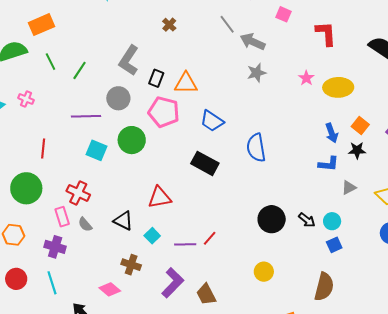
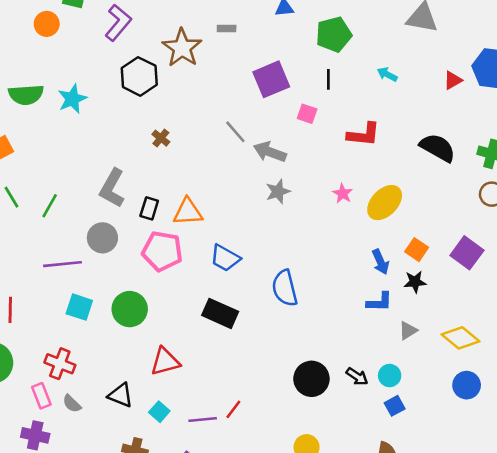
red L-shape: (326, 34) -> (364, 134), turned 104
yellow ellipse: (338, 87) -> (385, 203), turned -40
green circle: (132, 140) -> (130, 309), moved

